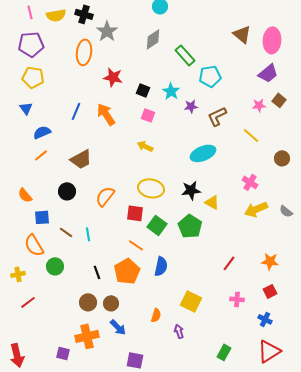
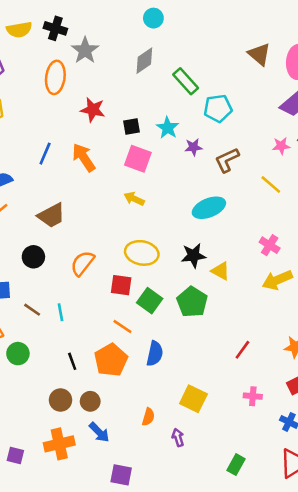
black square: (143, 90) -> (131, 126), turned -32
pink square: (148, 115) -> (138, 159), size x1.5
purple square: (63, 353) -> (15, 456), moved

